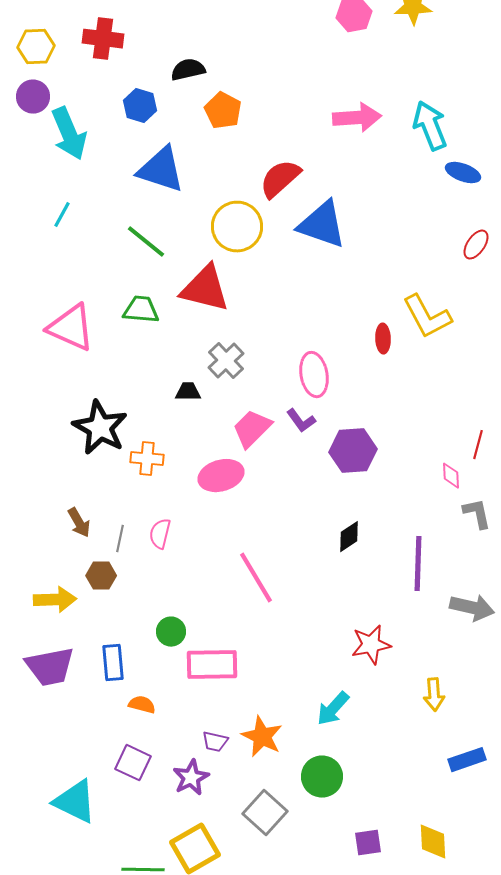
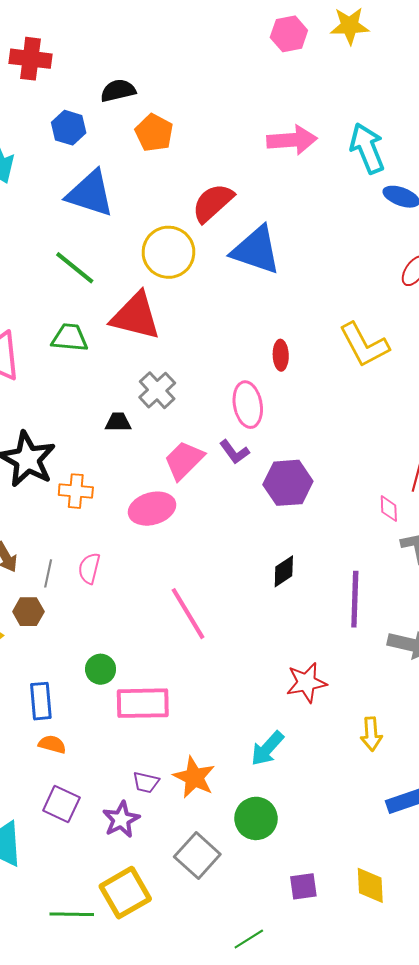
red ellipse: (383, 339) -> (281, 355), moved
orange semicircle: (142, 705) -> (52, 744), moved

